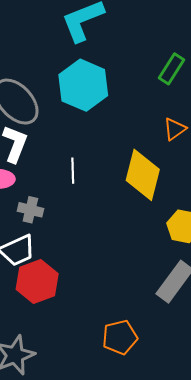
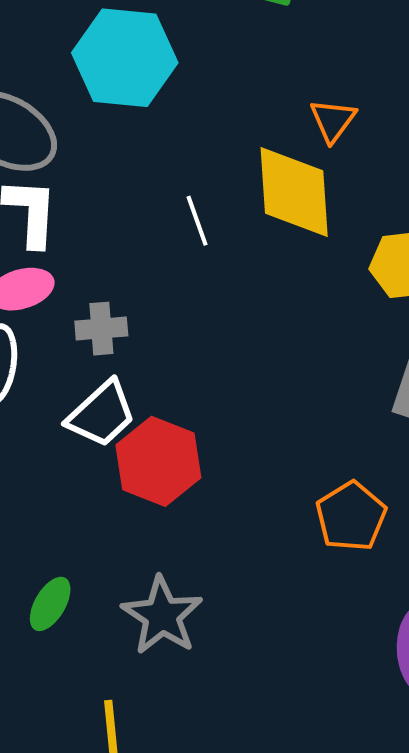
orange triangle: (175, 129) -> (333, 120), moved
white line: (73, 171) -> (197, 221), moved

